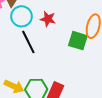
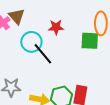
cyan circle: (21, 16) -> (31, 42), moved

